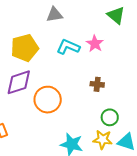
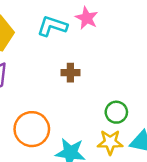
brown cross: (97, 84) -> (70, 73), moved
orange circle: (48, 100) -> (32, 129), moved

